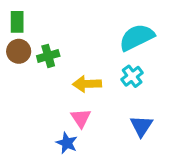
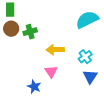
cyan cross: (132, 76) -> (85, 57), moved
blue star: (67, 143) -> (34, 87), moved

